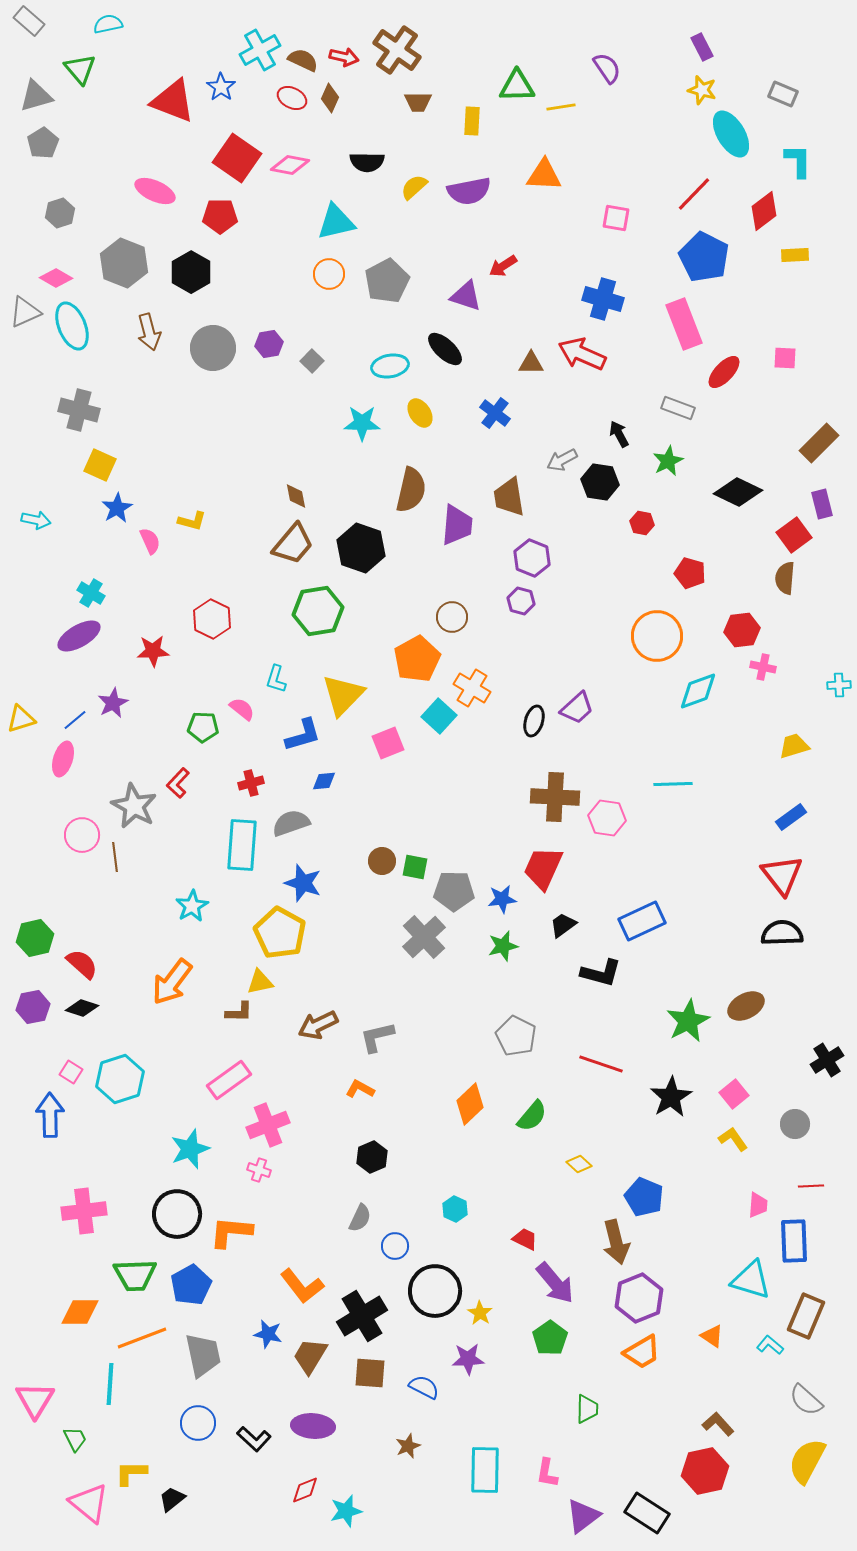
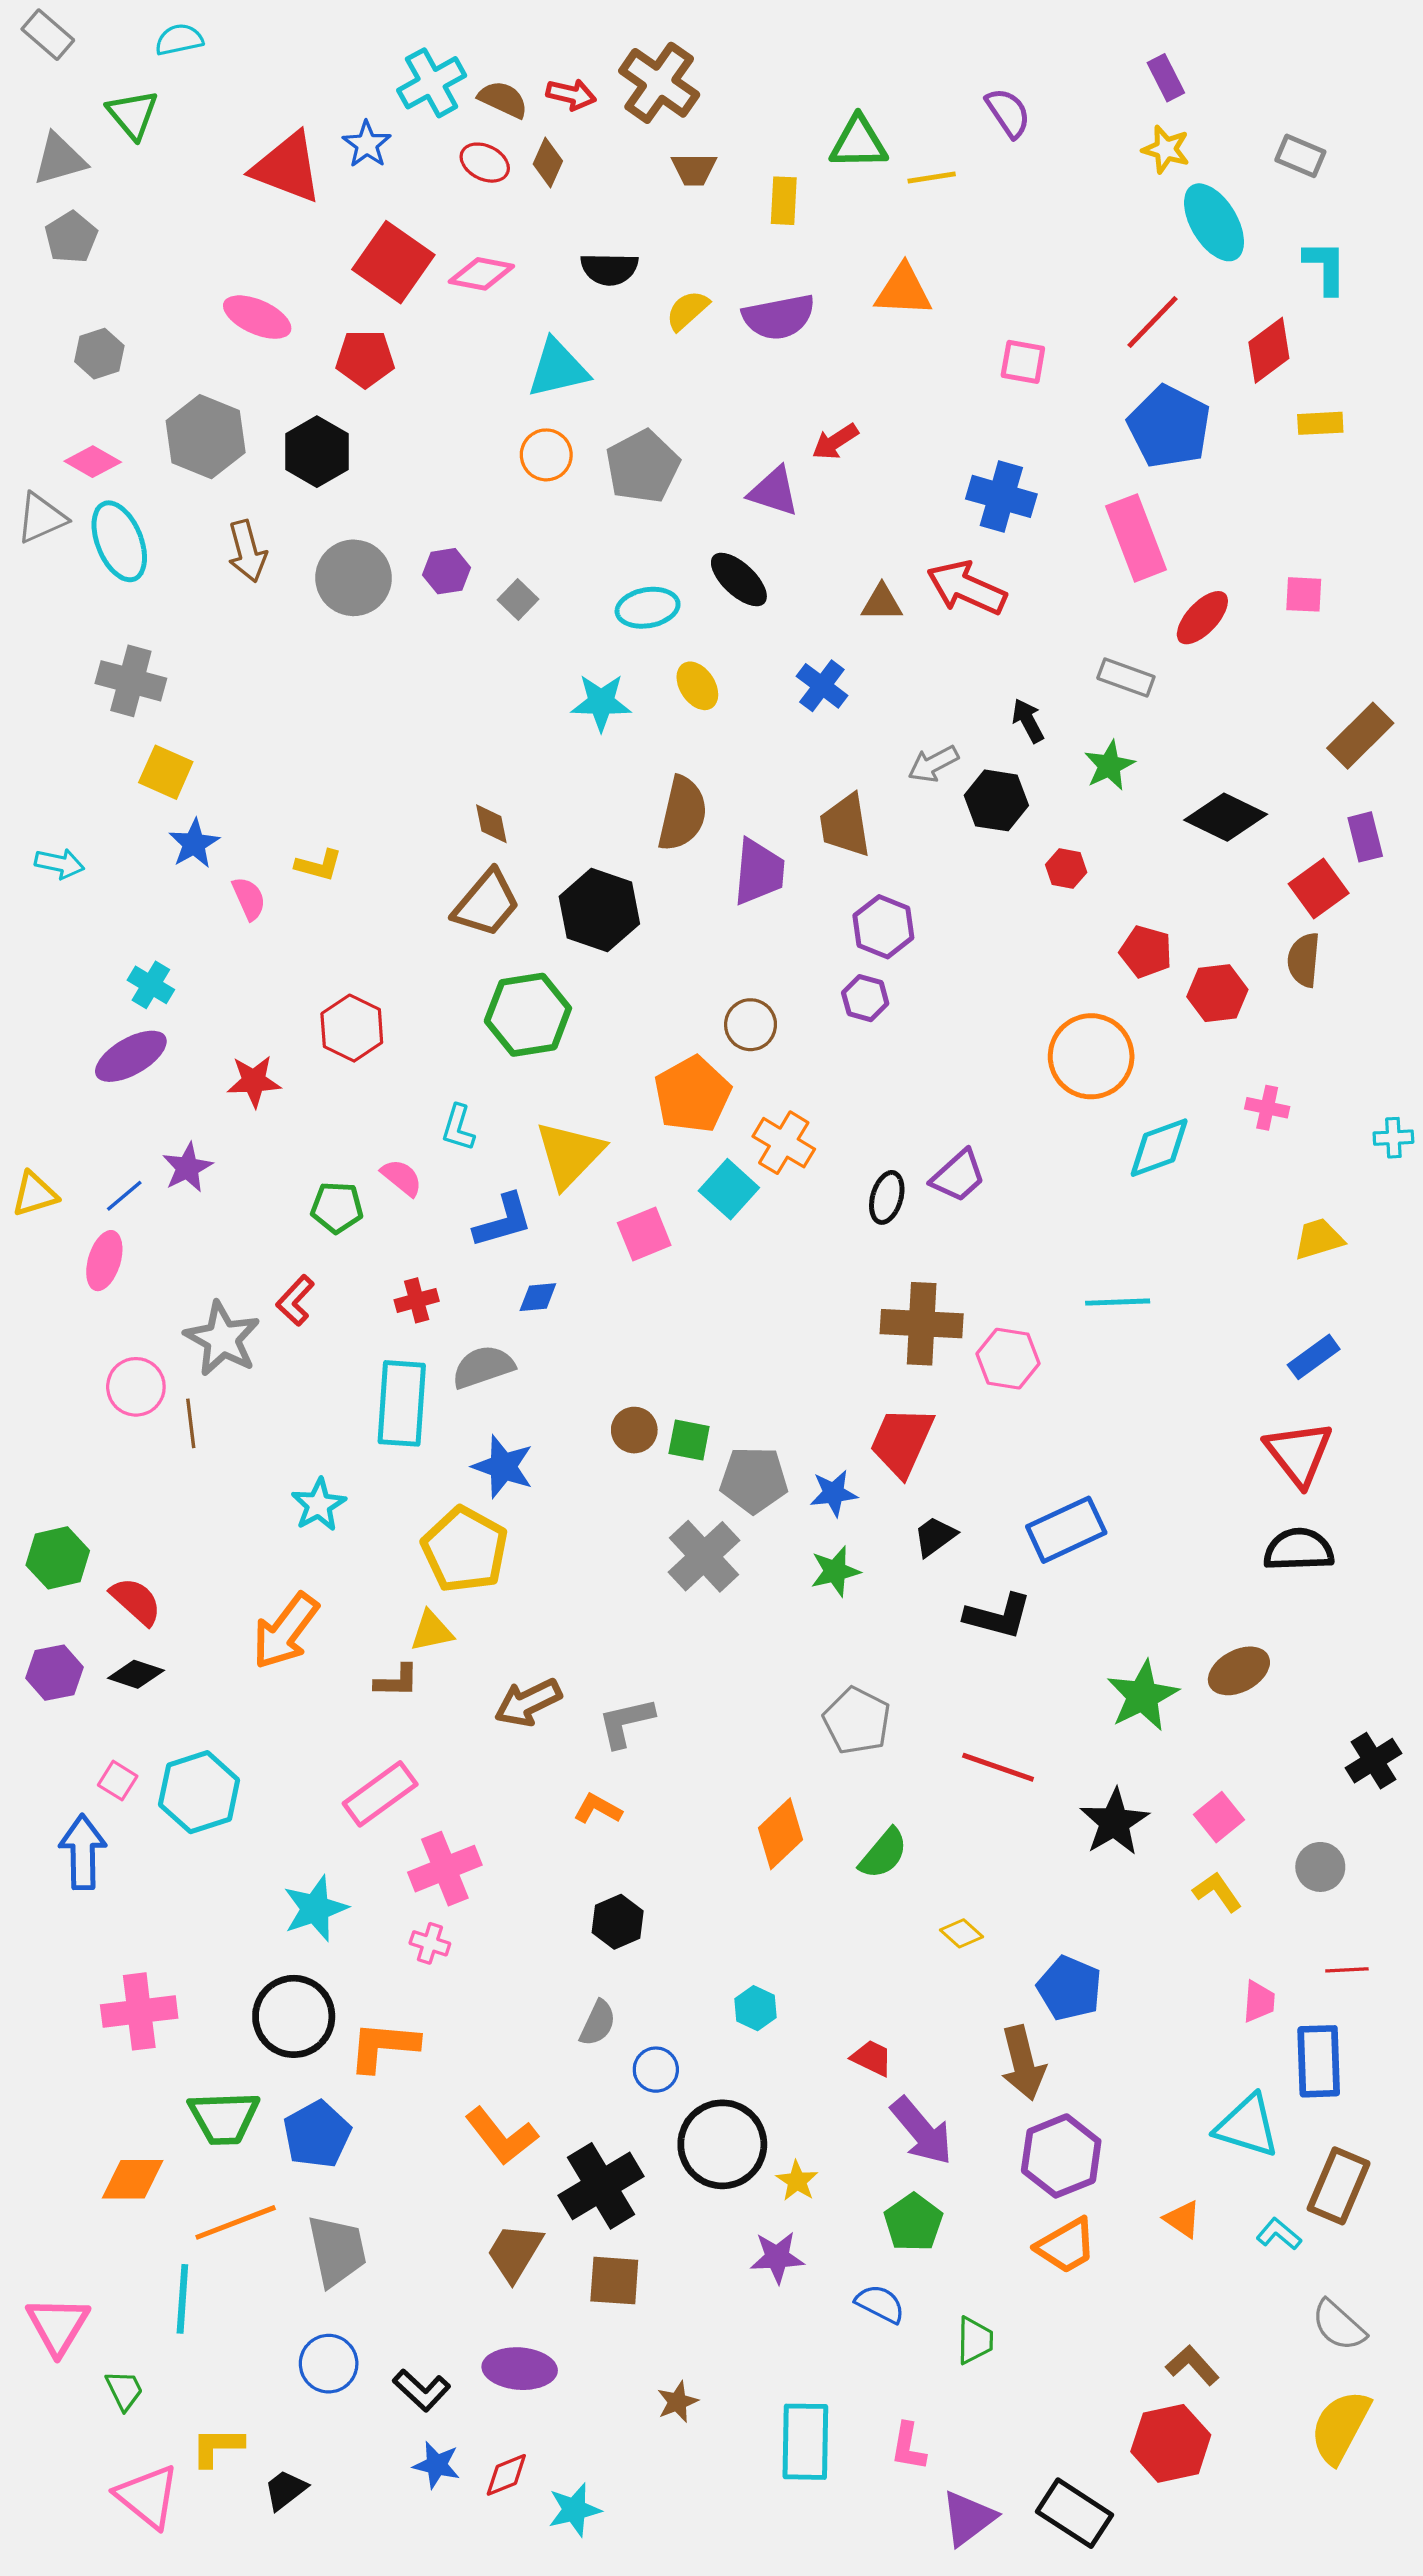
red hexagon: (742, 630) -> (1217, 993), moved
blue star: (268, 1334) -> (437, 2465), moved
blue semicircle: (424, 1387) -> (880, 2304), moved

